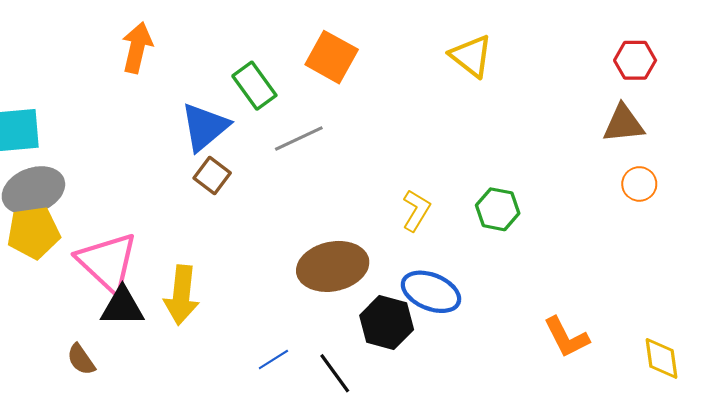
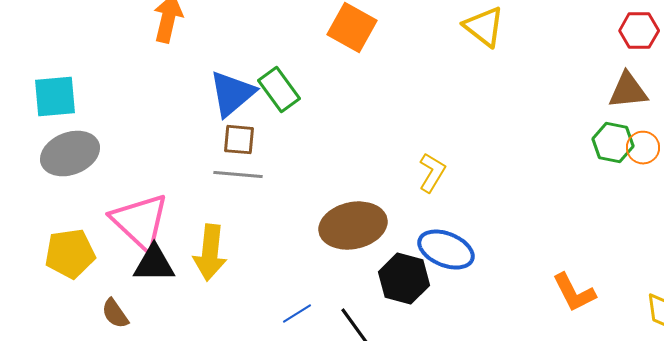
green rectangle: (254, 86) -> (279, 90), moved
gray line: (299, 139) -> (238, 175), moved, turned 30
brown square: (212, 176) -> (239, 140), turned -32
green hexagon: (498, 209) -> (613, 143), moved
yellow pentagon: (33, 233) -> (70, 254), moved

